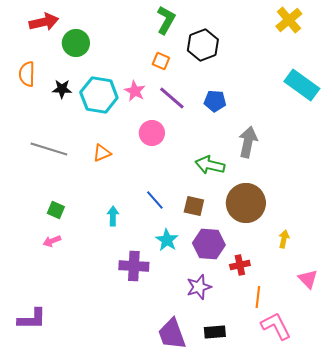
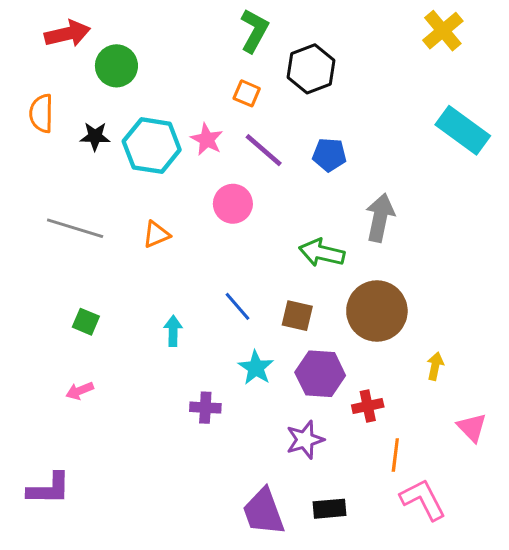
pink arrow: (52, 241) -> (80, 391), moved
purple cross: (134, 266) -> (205, 408), size x0.7

